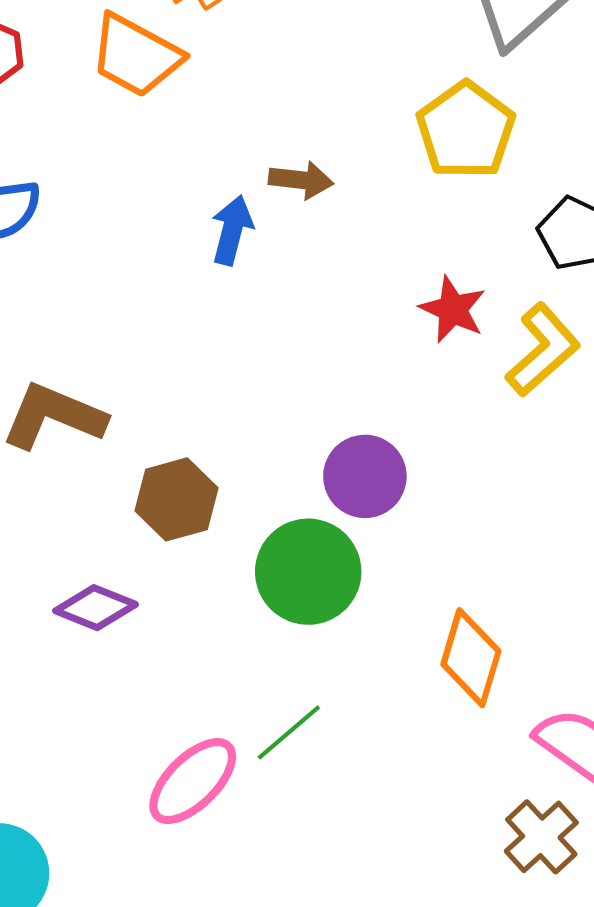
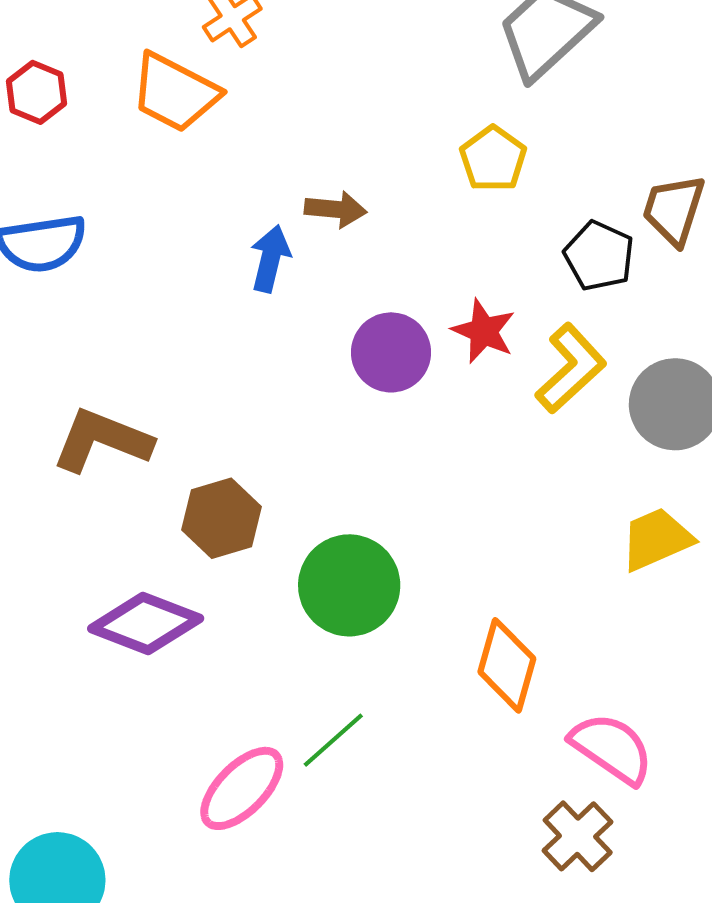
yellow pentagon: (466, 130) -> (493, 159), size x0.7
purple circle: (365, 476) -> (391, 352), moved
purple diamond: (96, 608) -> (146, 624), size x1.4

